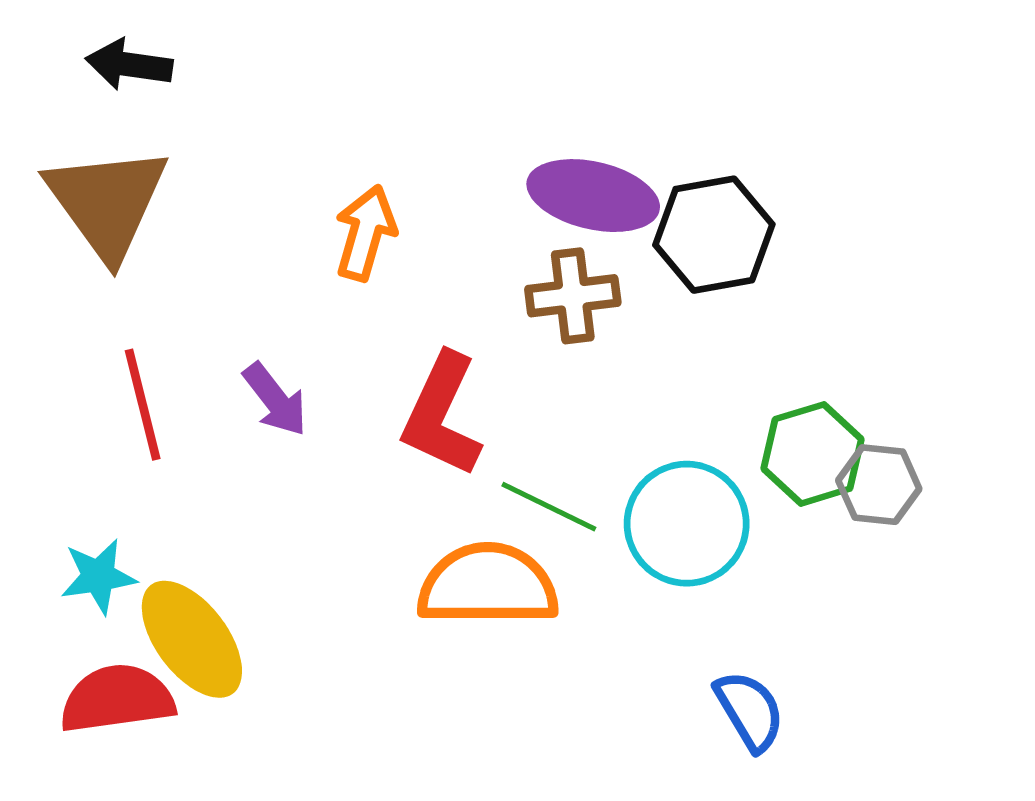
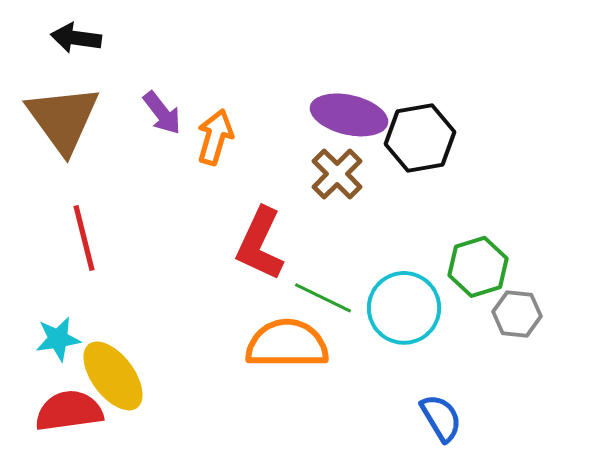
brown cross: (573, 296) -> (337, 174), turned -38
purple arrow: (275, 400) -> (162, 113), moved
gray hexagon: (879, 485) -> (517, 314), moved

